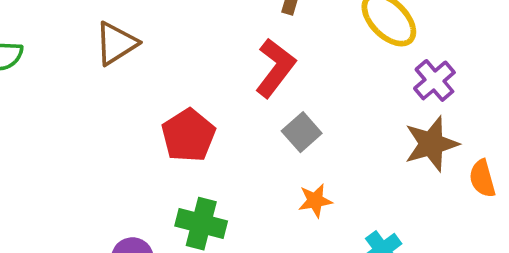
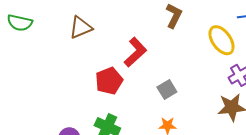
red L-shape: (275, 68) -> (135, 52), moved

